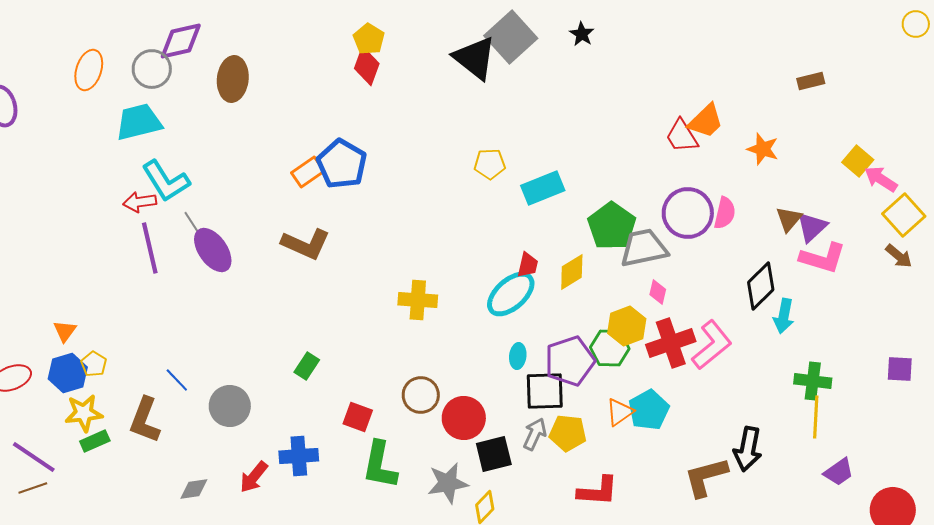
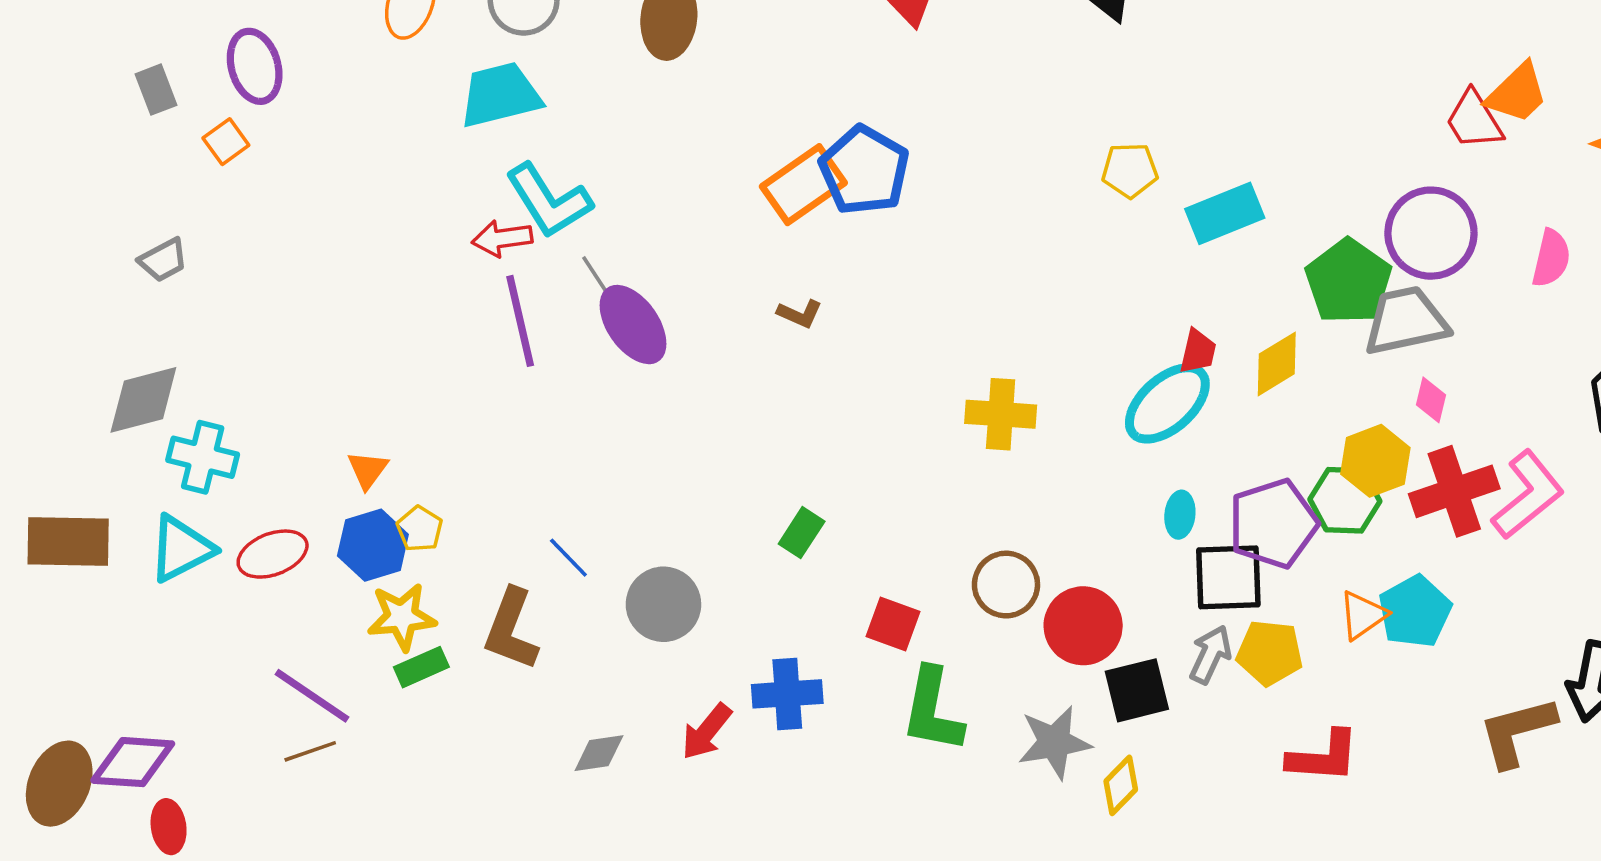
orange rectangle: (308, 172) -> (803, 185), size x1.4
purple circle: (688, 213) -> (1431, 233), moved
brown L-shape: (306, 244) -> (800, 314), size x0.5

